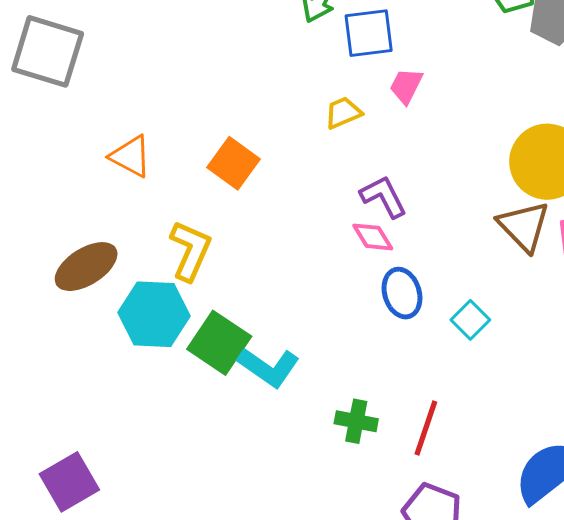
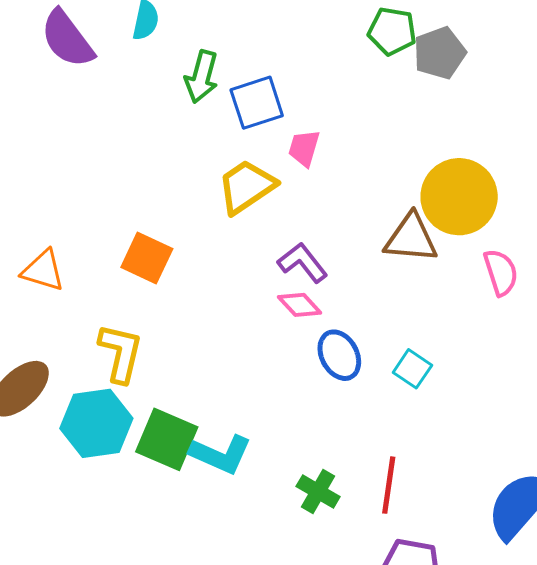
yellow trapezoid: (343, 113) -> (246, 187), size x1.6
brown triangle: (524, 226) -> (411, 238), moved, turned -30
green cross: (356, 421) -> (318, 492), turned 30

